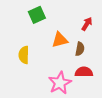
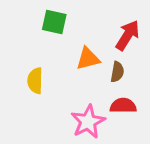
green square: (37, 15) -> (54, 22), turned 36
red arrow: (87, 24) -> (128, 35), size x1.5

